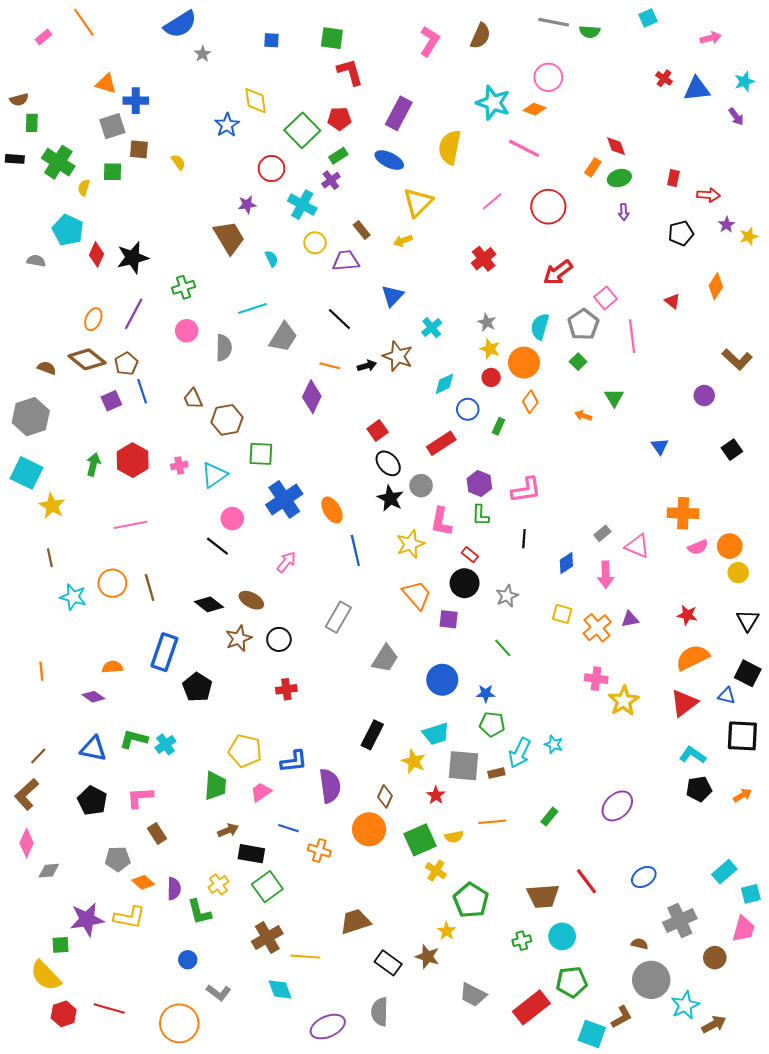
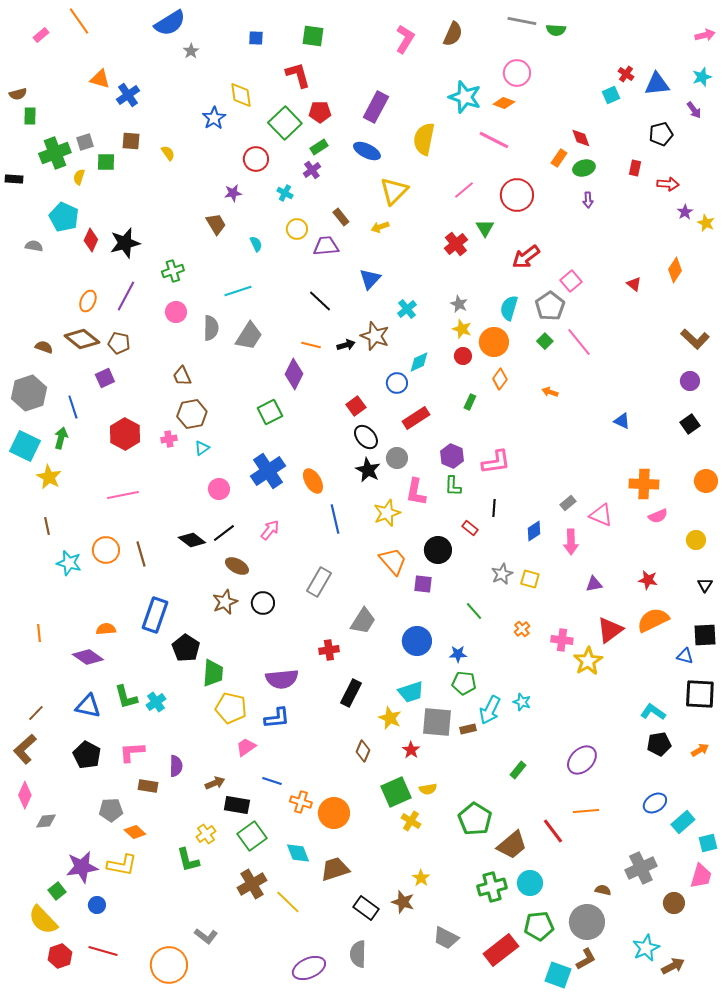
cyan square: (648, 18) -> (611, 95), moved
pink arrow: (711, 38) -> (705, 35), moved
red L-shape: (350, 72) -> (298, 75), moved
blue cross: (136, 101) -> (128, 95), turned -35
gray square: (112, 126) -> (85, 142), moved, size x0.7
black rectangle: (15, 159) -> (14, 179), moved
green cross: (58, 162) -> (55, 153), turned 36
cyan cross: (302, 205) -> (285, 193), size x0.6
black pentagon: (681, 233) -> (661, 134), moved
yellow star: (749, 236) -> (706, 223), turned -30
brown trapezoid: (229, 237) -> (216, 224), size x0.7
pink line: (632, 336) -> (579, 342), moved, turned -32
gray trapezoid: (283, 337) -> (249, 336), moved
brown pentagon: (126, 364) -> (119, 343), turned -30
blue line: (142, 391) -> (73, 407), moved
purple circle: (704, 395) -> (690, 381), moved
green triangle: (614, 398) -> (485, 228), moved
blue circle: (468, 409) -> (397, 383), moved
brown hexagon: (227, 420) -> (192, 414), moved
blue triangle: (660, 446) -> (622, 421), turned -30
green square: (261, 454) -> (270, 412), moved, turned -30
green arrow: (93, 464) -> (61, 438), moved
cyan triangle: (214, 475) -> (202, 448), size x0.6
black line: (217, 546) -> (224, 533), moved, turned -75
orange circle: (730, 546) -> (706, 481), moved
red rectangle: (470, 555) -> (470, 528), moved
gray star: (507, 596) -> (502, 574), moved
black diamond: (209, 604) -> (192, 540), moved
black triangle: (748, 620) -> (705, 585), size x0.7
orange cross: (597, 628) -> (522, 629), moved, size x0.6
black square: (748, 673) -> (705, 635), turned -30
red cross: (286, 689) -> (329, 650), moved
purple diamond: (93, 697) -> (88, 657), size x1.4
red triangle: (684, 703) -> (610, 630), moved
green L-shape: (134, 739) -> (126, 697), turned -120
green trapezoid: (215, 786) -> (213, 673), moved
purple semicircle: (330, 786) -> (282, 679), moved, turned 92
orange line: (492, 822) -> (586, 811), moved
orange circle: (369, 829) -> (334, 813), moved
brown rectangle: (157, 834) -> (148, 786), turned -48
blue ellipse: (644, 877) -> (655, 803), moved
purple semicircle: (174, 889) -> (176, 766), moved
brown trapezoid: (543, 896) -> (512, 845), turned -36
green pentagon: (471, 900) -> (475, 819), moved
green cross: (522, 941) -> (492, 887), size x1.6
green square: (60, 945) -> (57, 891), turned -36
yellow line: (305, 957) -> (288, 902), turned 40
blue circle: (188, 960) -> (97, 905), moved
gray circle: (651, 980) -> (587, 922), moved
cyan diamond: (280, 989) -> (298, 853), moved

